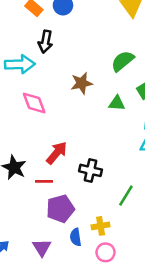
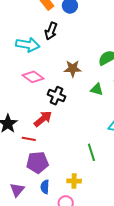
pink diamond: (34, 103) -> (33, 77), turned -45
black cross: (90, 170) -> (56, 96), moved
green line: (126, 196) -> (91, 152), moved, turned -60
yellow cross: (101, 226) -> (74, 181), moved

